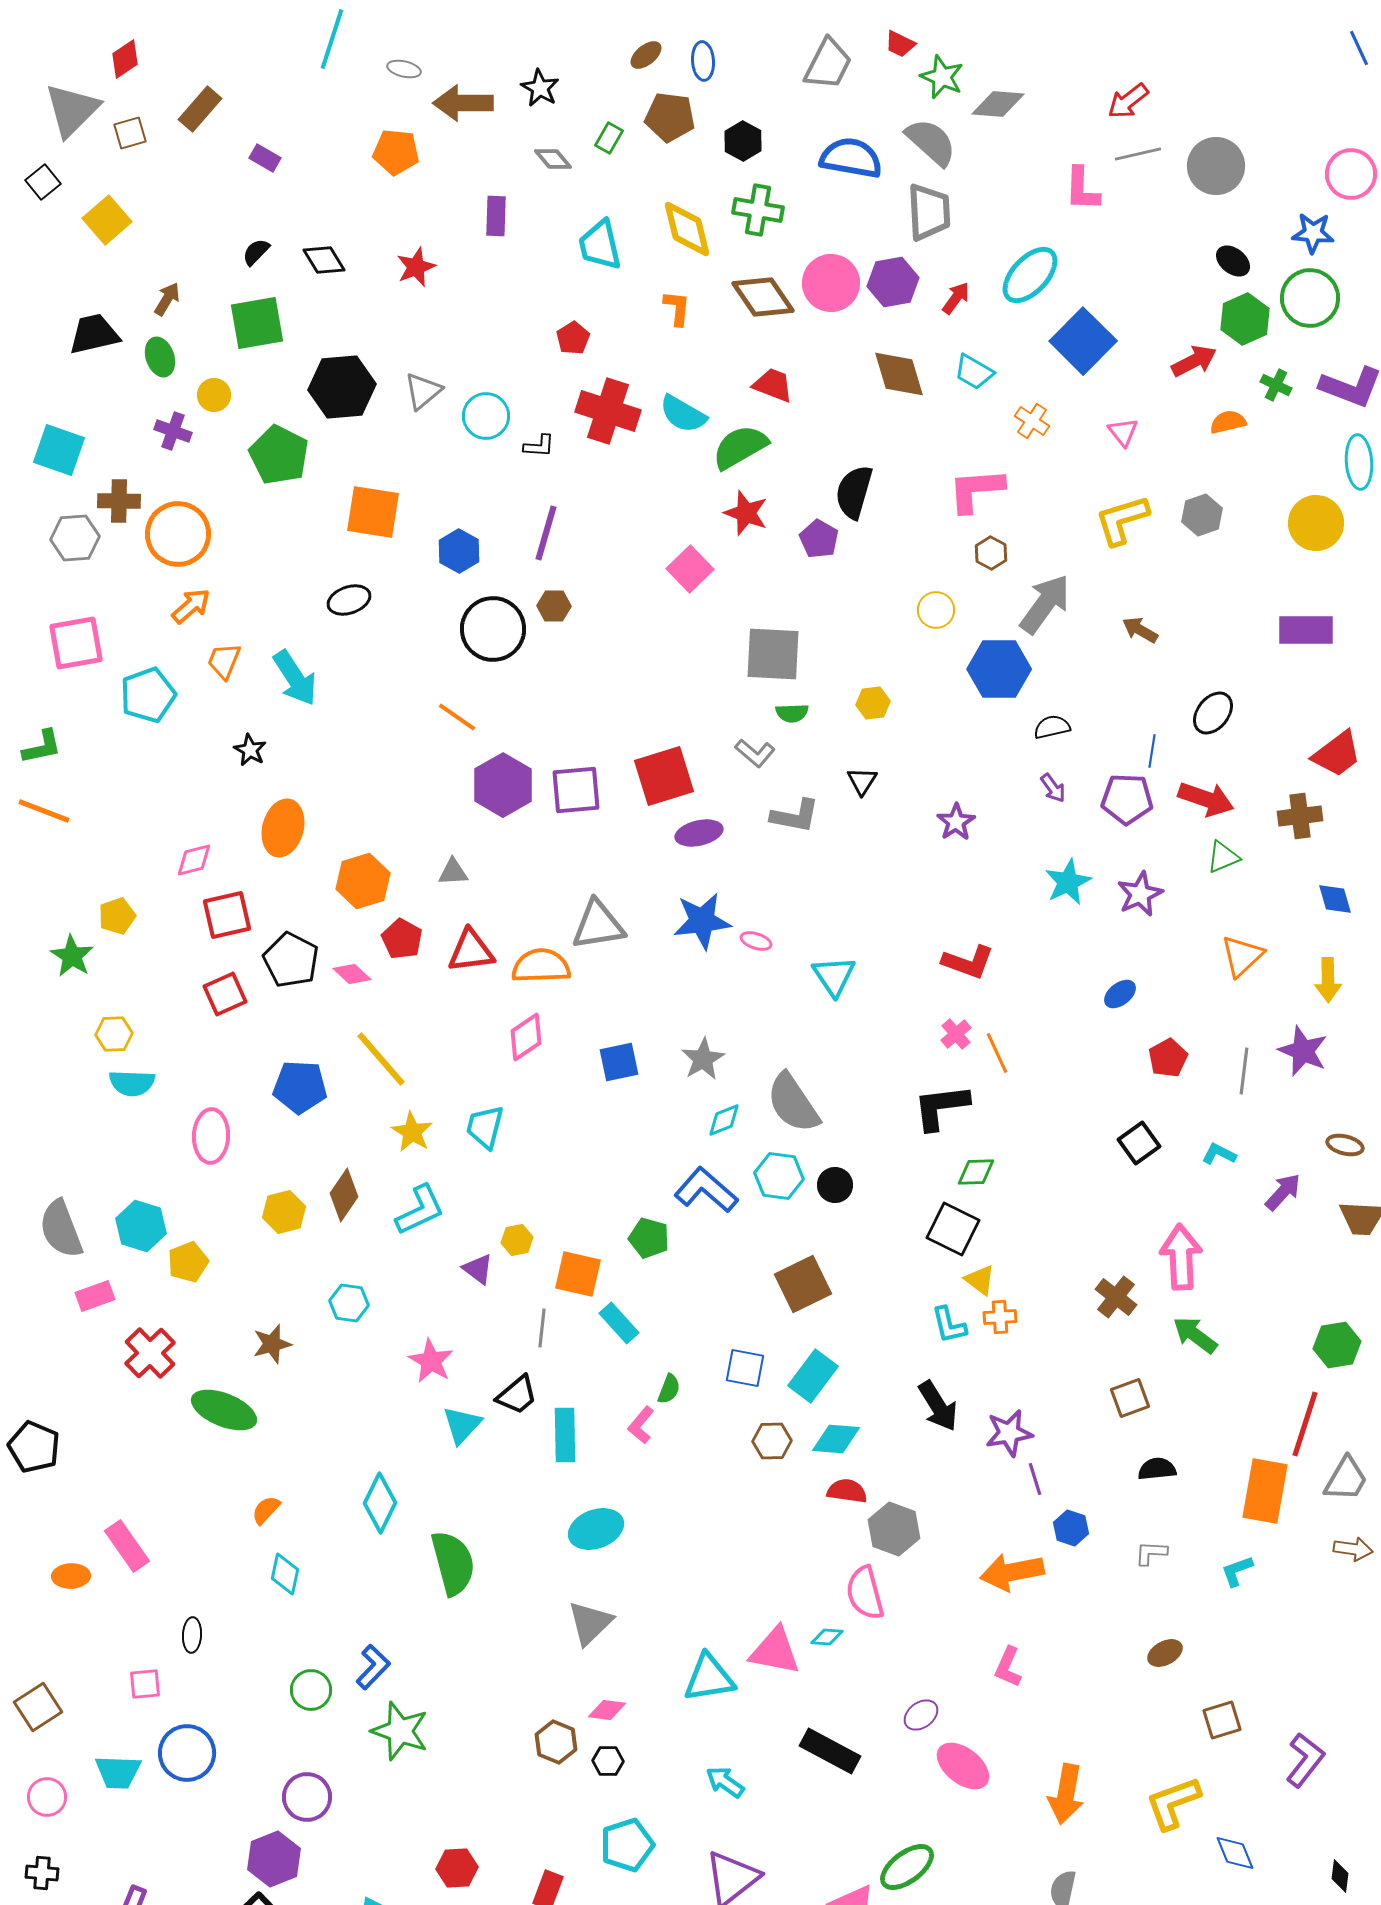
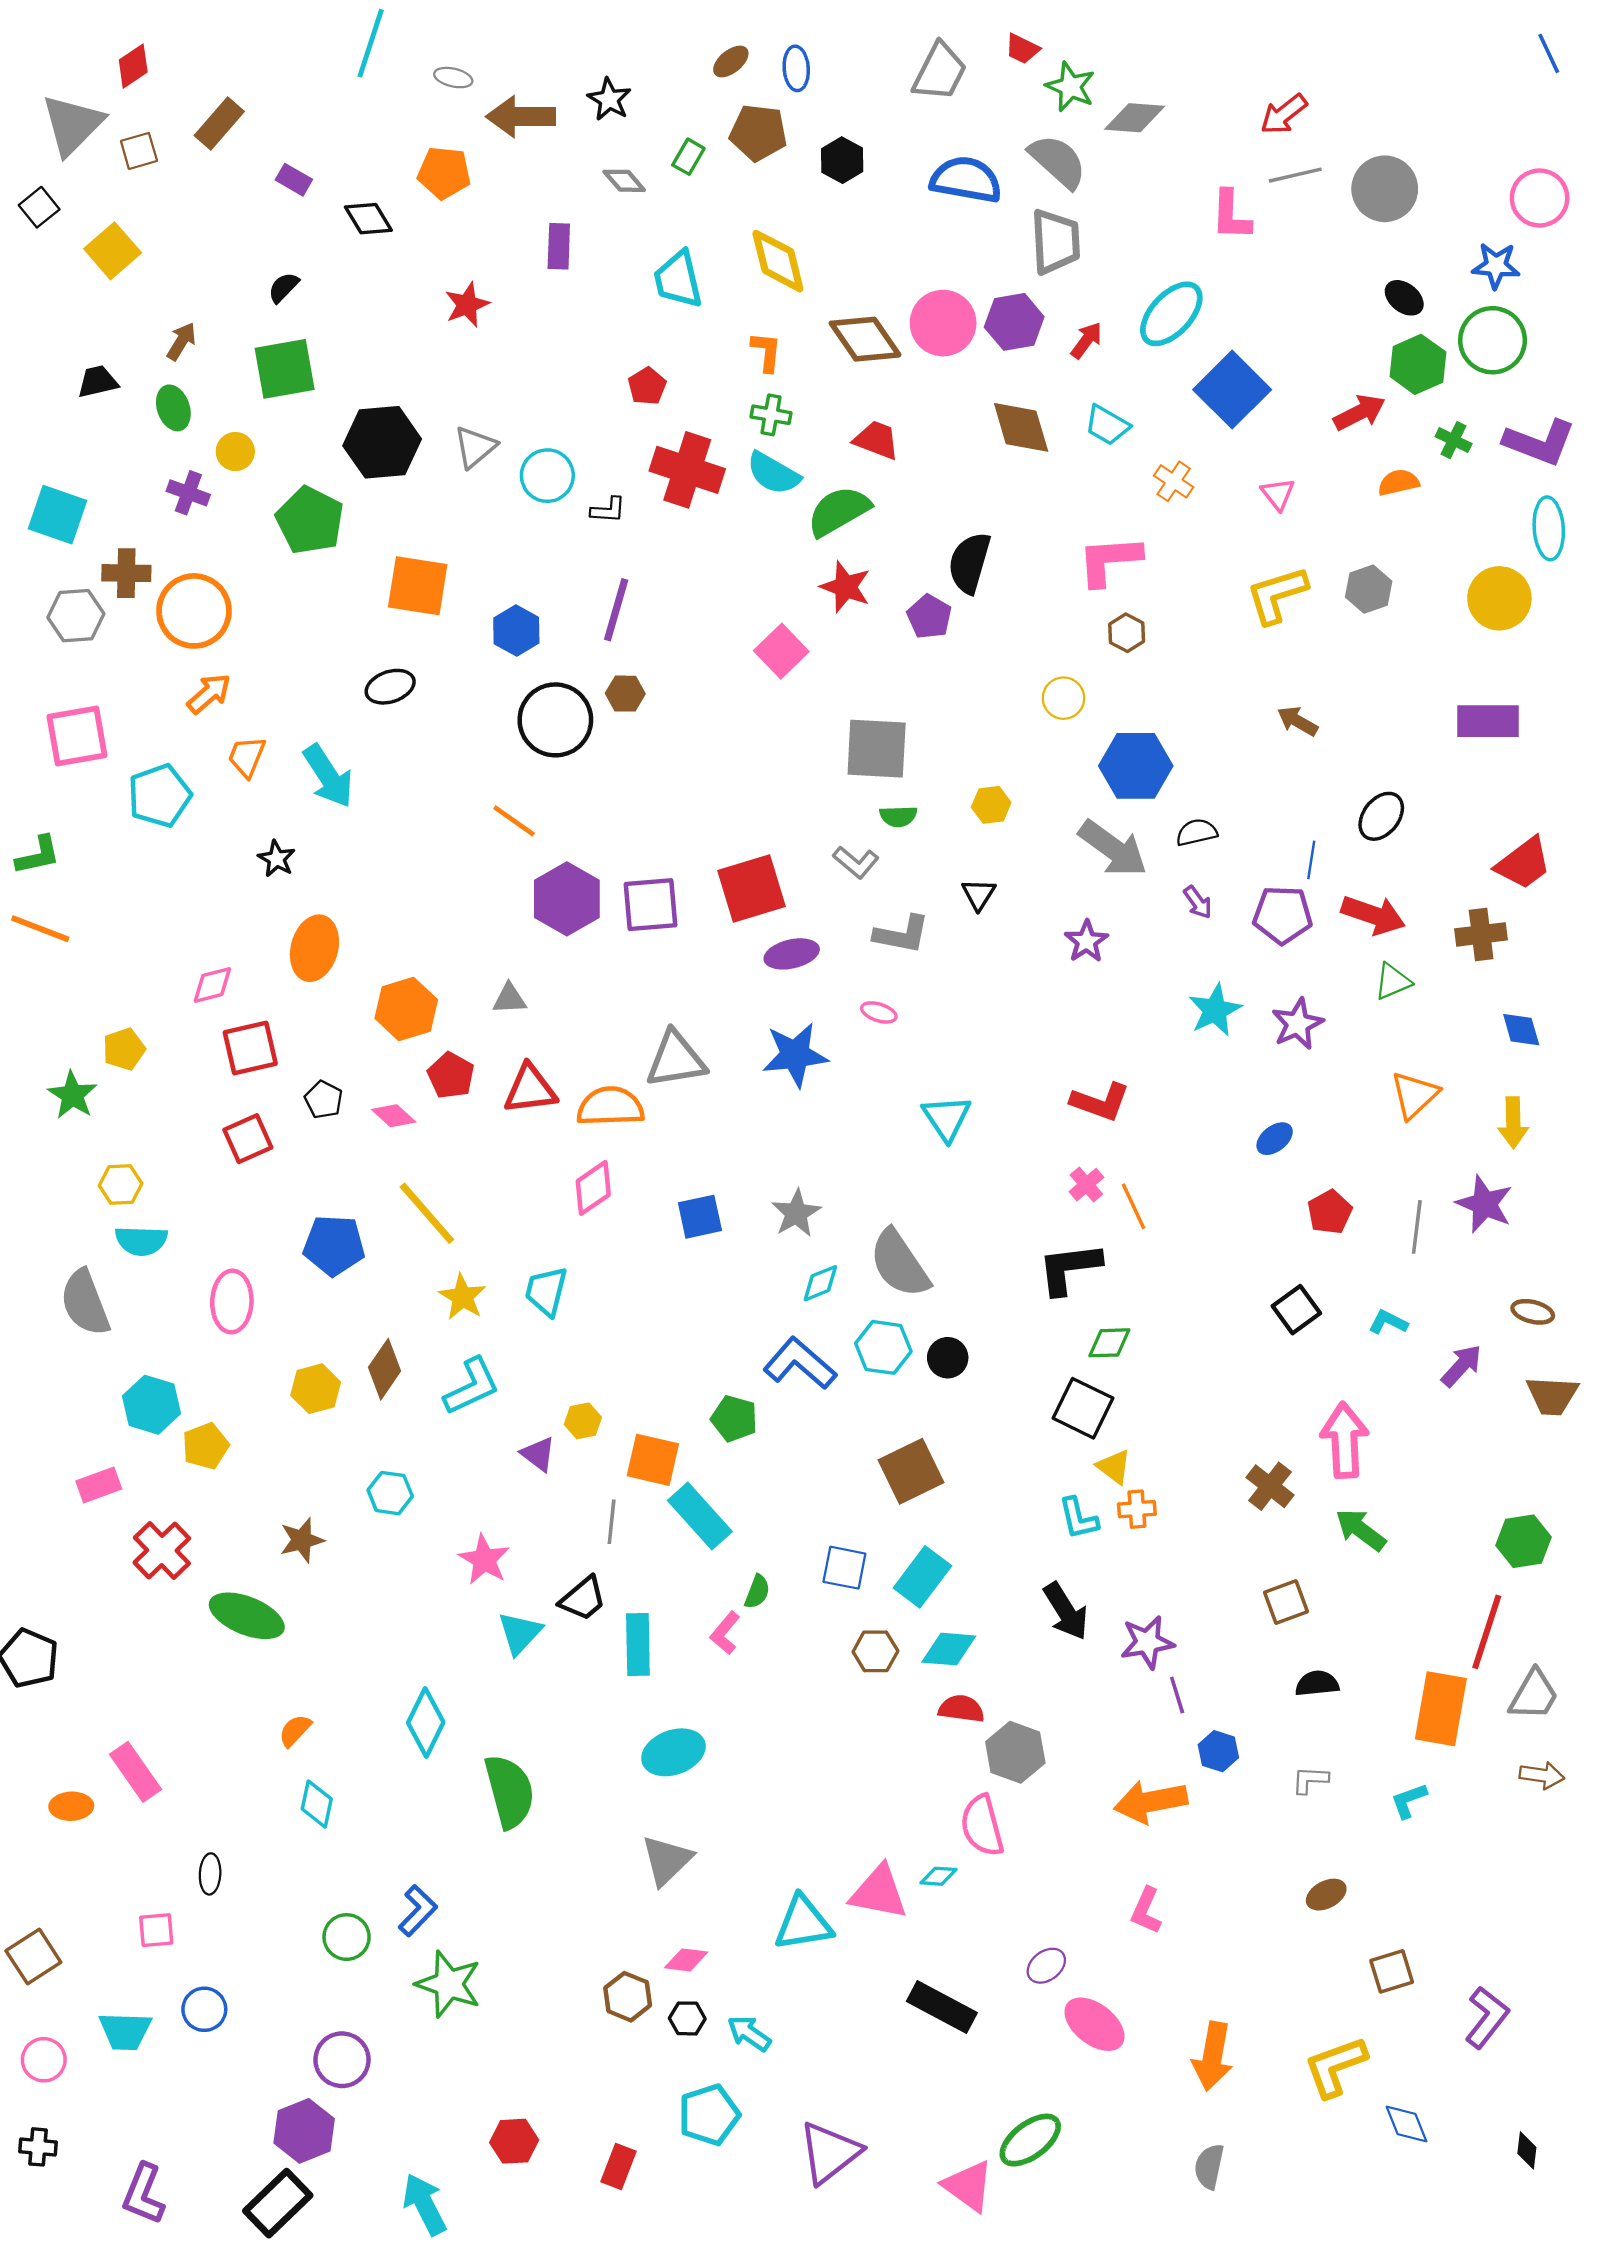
green cross: (758, 210) -> (771, 415), moved, size x0.7
black diamond: (324, 260) -> (368, 219), moved
black trapezoid: (94, 334) -> (98, 382), size x0.7
gray arrow: (1045, 604) -> (1113, 848), moved, turned 90
pink ellipse: (756, 941) -> (879, 1012), moved
black pentagon: (291, 960) -> (324, 1100), size x0.6
gray semicircle: (61, 1229) -> (85, 1303), moved
cyan rectangle: (619, 1323) -> (700, 1516), size x1.4
blue circle: (187, 1753) -> (204, 2009), size x0.7
cyan arrow: (725, 1782) -> (749, 2033), moved

